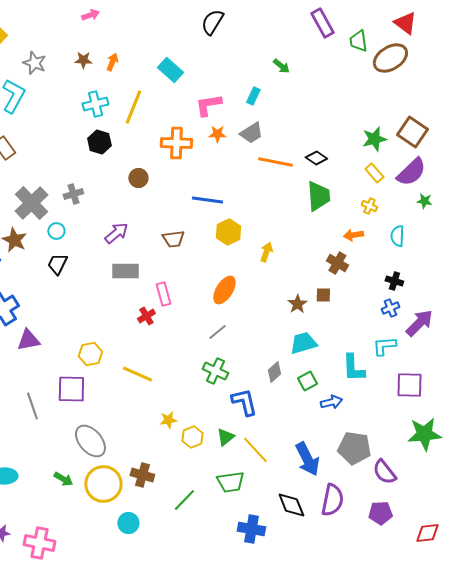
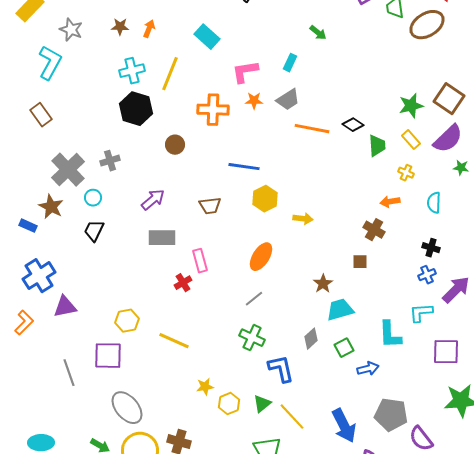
black hexagon: (99, 142) -> (136, 109), size x1.4
green trapezoid: (318, 196) -> (377, 146), moved, size x0.7
yellow arrow: (266, 252) -> (303, 219), turned 78
brown star: (297, 304) -> (323, 284), moved

